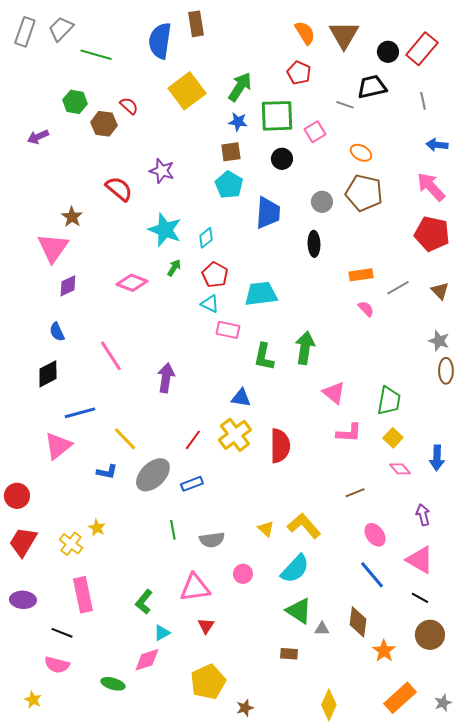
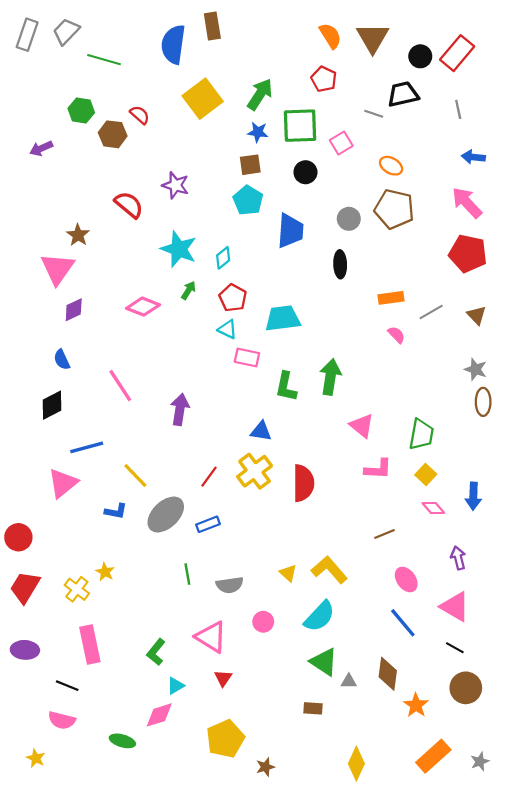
pink triangle: (195, 588) -> (211, 637), turned 40

